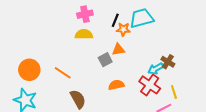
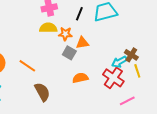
orange star: (123, 29) -> (65, 34), moved
gray square: (105, 60) -> (69, 53), turned -32
yellow line: (174, 92) -> (137, 71), moved

